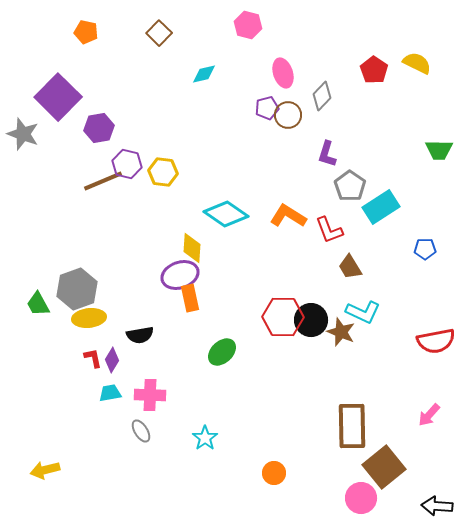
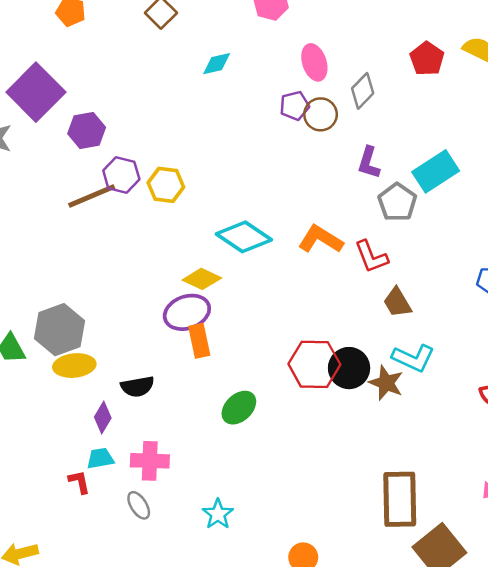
cyan rectangle: (381, 207) -> (436, 171), moved
yellow diamond: (192, 248) -> (202, 279), turned -68
red L-shape: (93, 358) -> (79, 482), moved

